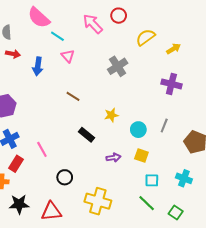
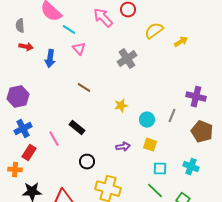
purple cross: (171, 84) -> (196, 97), moved
black rectangle: (86, 135) -> (77, 128), moved
black circle: (65, 177) -> (87, 162), moved

